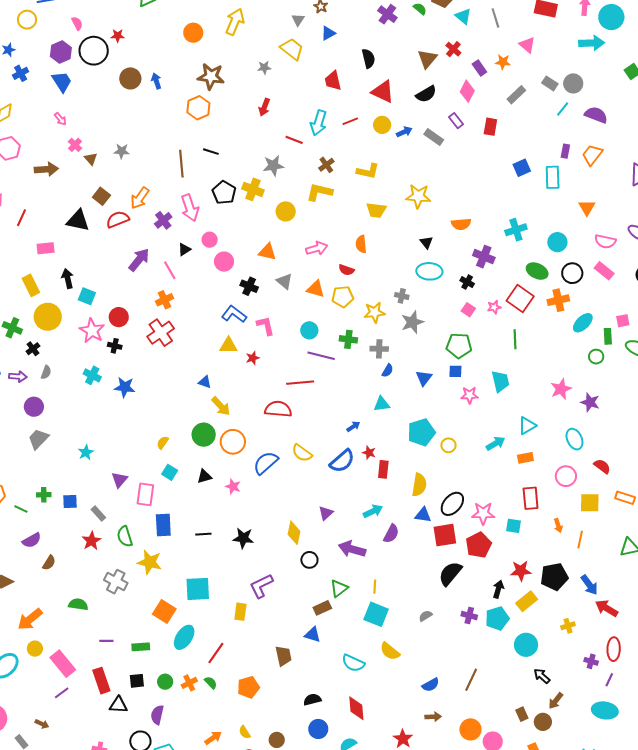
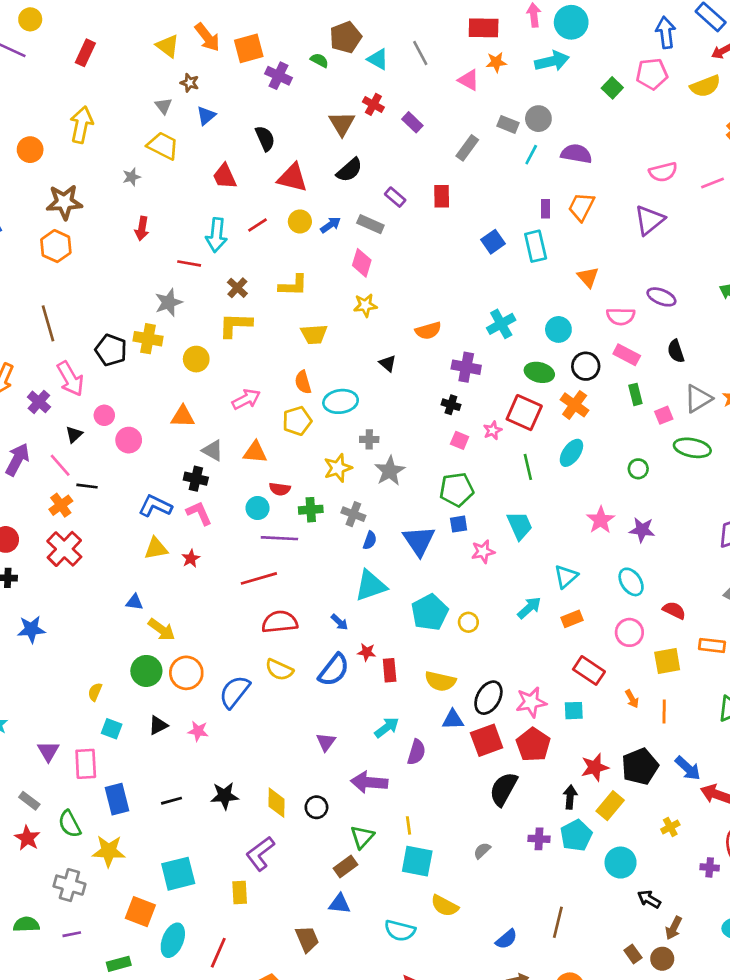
orange star: (503, 62) -> (496, 62), moved
pink diamond: (467, 91) -> (362, 263), moved
black line: (211, 152) -> (87, 486), moved
yellow star: (418, 196) -> (365, 305), size x0.7
red semicircle: (346, 270) -> (280, 489), moved
cyan ellipse: (429, 271) -> (341, 401), moved
black cross: (249, 286) -> (196, 479), moved
yellow pentagon: (343, 297) -> (297, 421), moved
orange cross: (558, 300) -> (575, 405), turned -30
cyan ellipse: (583, 323) -> (571, 453), moved
green rectangle: (608, 336) -> (635, 394), moved
gray cross: (379, 349) -> (353, 514), turned 30
blue triangle: (424, 378) -> (419, 541), size x1.5
cyan triangle: (382, 404) -> (371, 586), size x1.5
red semicircle: (278, 409) -> (280, 622), moved
blue arrow: (353, 426) -> (339, 622), turned 88
yellow semicircle: (419, 485) -> (440, 681), turned 105
red rectangle: (531, 498) -> (589, 670), turned -40
yellow diamond: (294, 533) -> (277, 803), moved
purple line: (106, 641) -> (72, 934), moved

